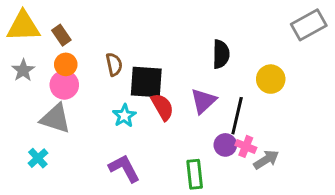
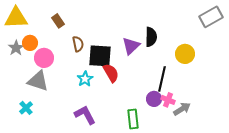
brown rectangle: (61, 35) -> (58, 21), moved
orange circle: (66, 64) -> (30, 43), moved
purple triangle: (203, 101) -> (131, 46), moved

